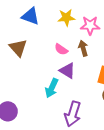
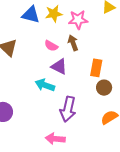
blue triangle: (30, 16) -> (31, 15), moved
cyan arrow: (52, 88) -> (45, 85), turned 90

